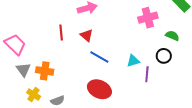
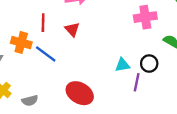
black circle: (164, 56) -> (149, 64), moved
blue line: (99, 57) -> (46, 54), moved
orange cross: (45, 71) -> (21, 43), moved

